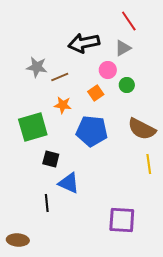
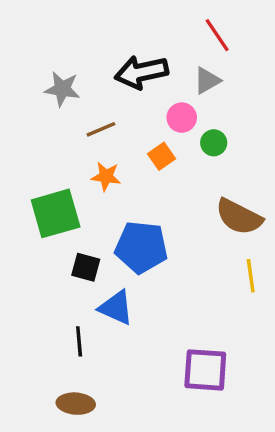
gray star: (37, 67) -> (62, 89), moved
blue pentagon: (92, 131) -> (141, 247), moved
brown ellipse: (18, 240) -> (76, 404), moved

